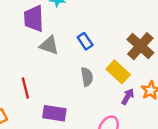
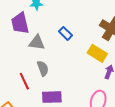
gray semicircle: (87, 77) -> (43, 68), moved

